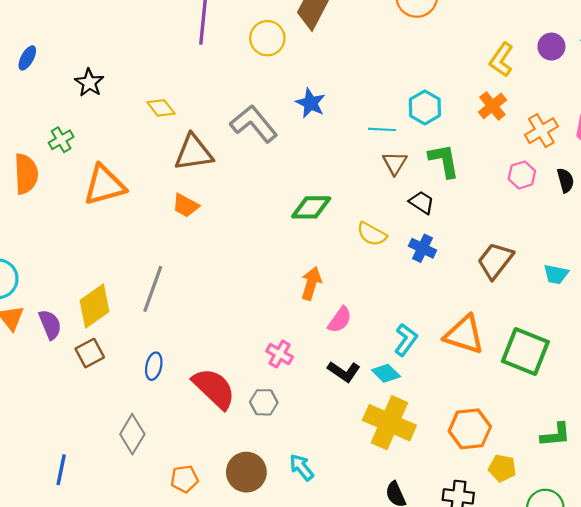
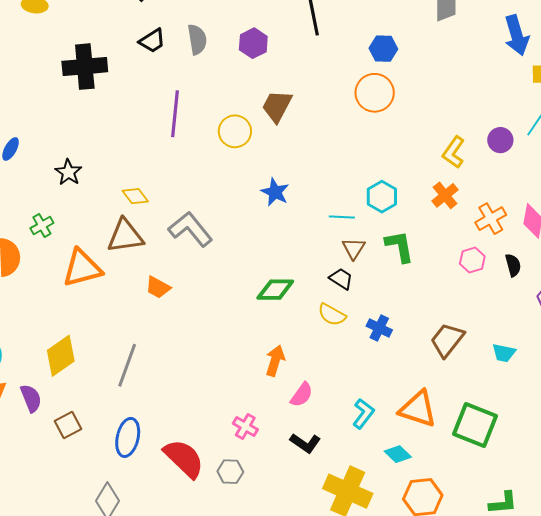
gray L-shape: (254, 124) -> (190, 229), moved
brown triangle: (194, 153) -> (125, 236), moved
black trapezoid: (422, 202) -> (341, 279), moved
yellow diamond: (95, 306) -> (61, 356), moved
blue ellipse: (154, 366) -> (128, 437), size x1.5
cyan diamond: (386, 373) -> (398, 454), moved

